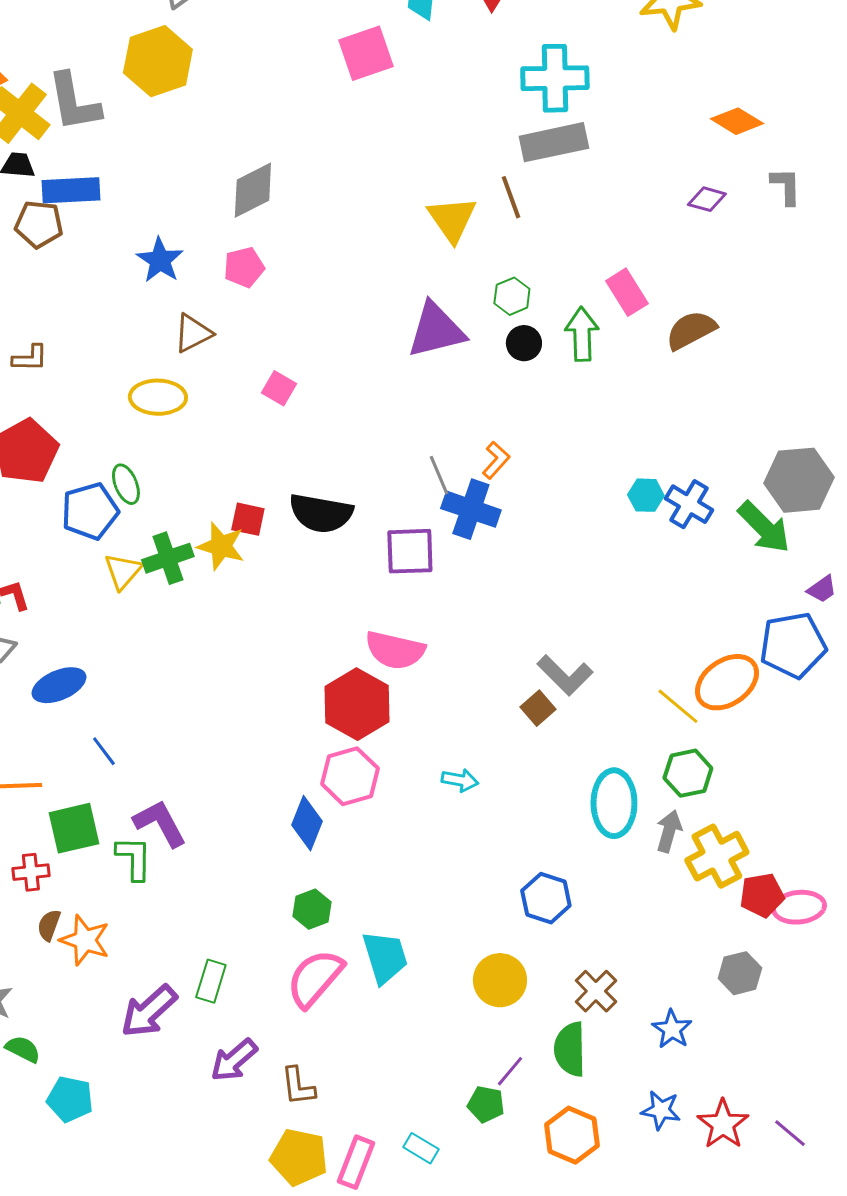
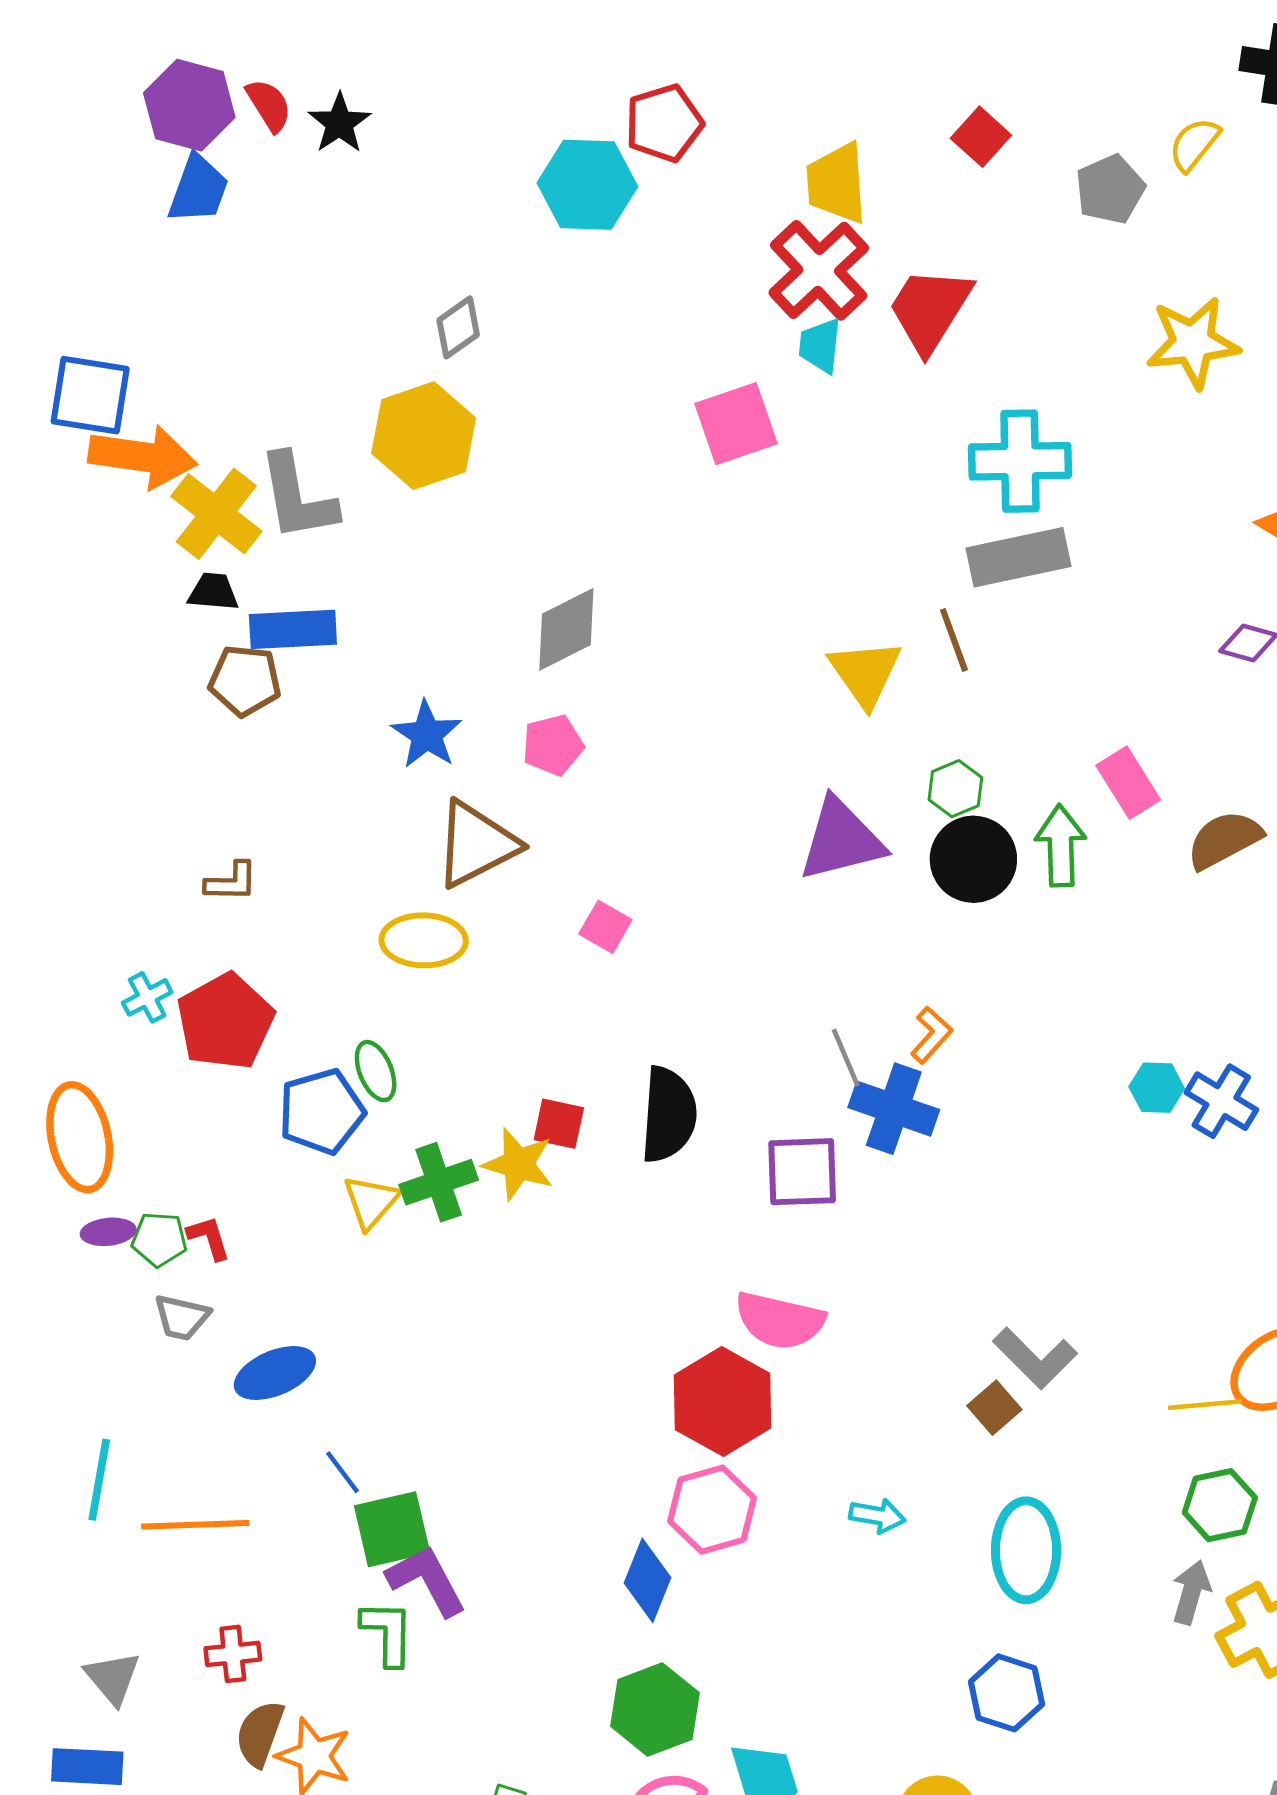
brown triangle: (193, 333) -> (476, 844), size x1.5
black circle: (524, 343) -> (973, 859), size x1.6
black semicircle: (321, 513) -> (668, 1115), turned -96
yellow line: (678, 706) -> (1205, 1405), turned -45
cyan ellipse: (614, 803) -> (1026, 1550), moved
green square: (74, 828) -> (392, 1529), moved
green hexagon: (312, 909) -> (655, 1709), size x1.5
brown semicircle: (49, 925) -> (260, 1734), size x1.4

